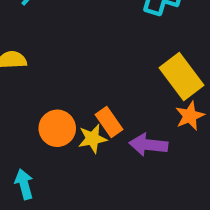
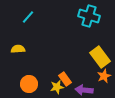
orange circle: (57, 128) -> (29, 84), moved

